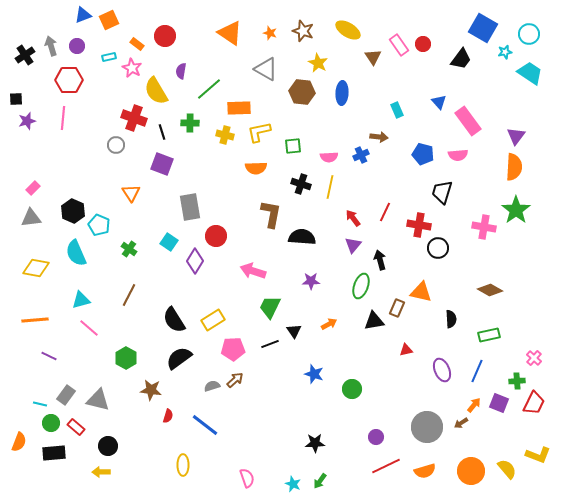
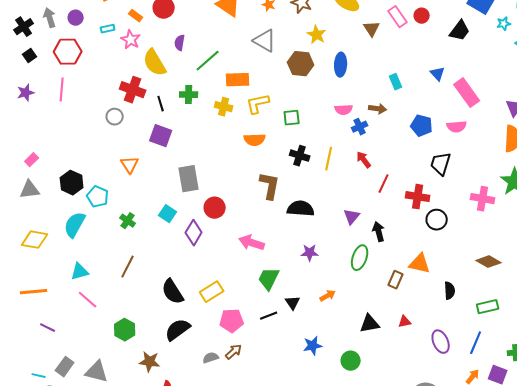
black square: (16, 99) -> (30, 56), moved, turned -32
pink semicircle: (329, 157) -> (344, 110), moved
red arrow: (353, 218) -> (364, 160), moved
cyan semicircle: (76, 253) -> (75, 225), turned 52
black triangle: (374, 321) -> (370, 324), moved
blue star: (314, 374) -> (313, 346), turned -30

